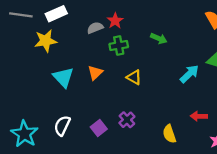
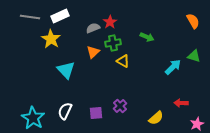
yellow star: (46, 41) -> (51, 39), turned -30
orange triangle: (95, 73) -> (93, 52), moved
yellow triangle: (134, 77) -> (123, 61), moved
purple square: (99, 128) -> (96, 113), turned 32
yellow semicircle: (169, 134) -> (156, 118), turned -112

